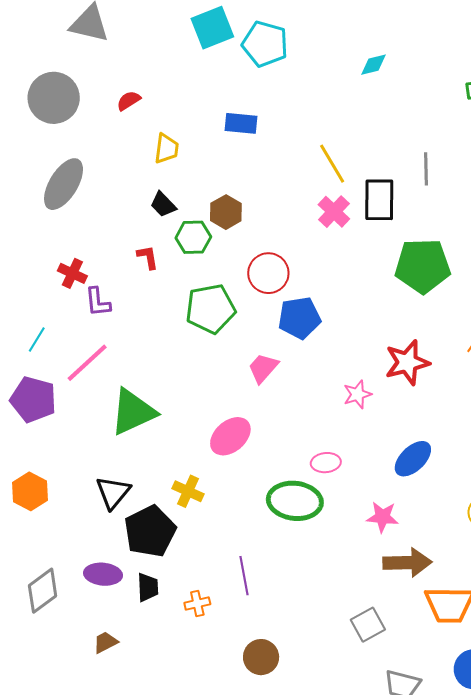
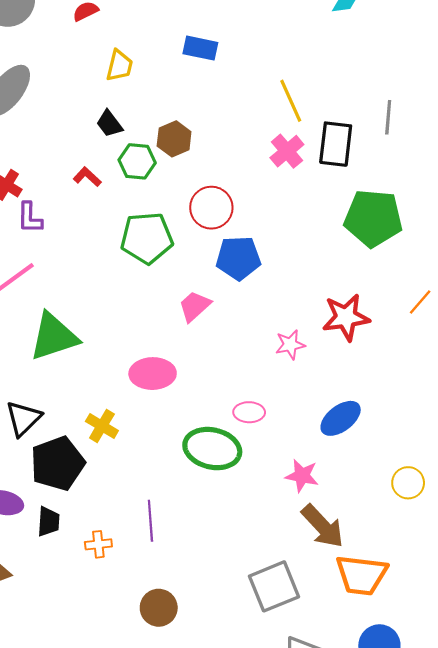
red L-shape: (148, 257) -> (87, 177), turned -44
pink ellipse: (230, 436) -> (153, 374), turned 33
brown arrow: (407, 563) -> (323, 526), turned 42
gray square: (368, 625) -> (274, 586), size x1.4

